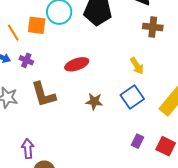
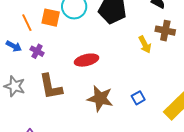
yellow arrow: (137, 66) -> (145, 44), moved
blue square: (132, 97) -> (138, 98), size x0.6
brown star: (94, 101) -> (100, 98), size x1.5

